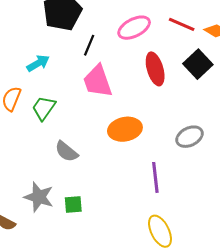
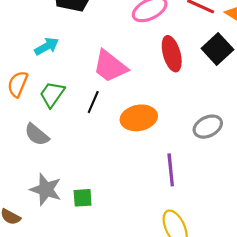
black line: (89, 45) -> (93, 102), moved
pink trapezoid: (98, 81) -> (110, 66), turned -33
gray semicircle: (66, 151) -> (37, 135), moved

